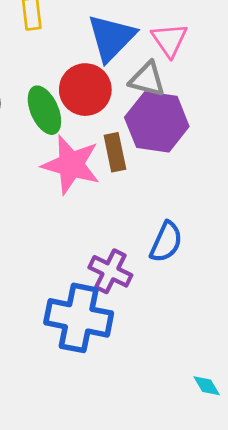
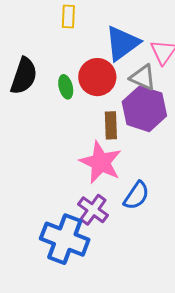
green ellipse: (44, 110) -> (66, 87), size x0.7
pink star: (71, 165) -> (101, 162), moved

